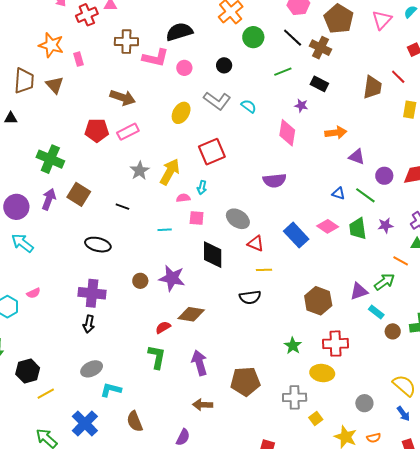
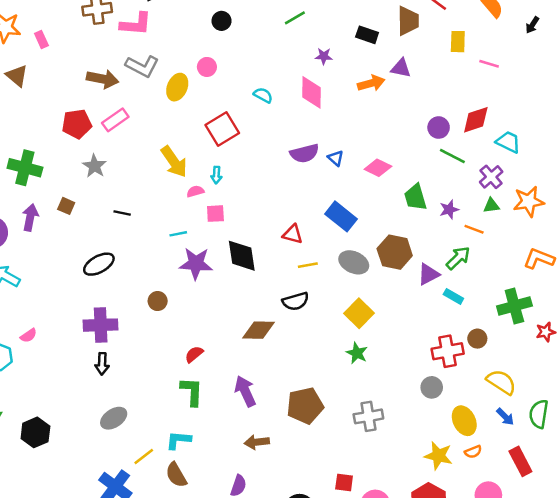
pink circle: (184, 68) -> (207, 67), moved
black rectangle: (319, 84) -> (367, 35), moved
gray L-shape: (217, 101) -> (142, 66), moved
cyan semicircle: (249, 106) -> (263, 95), moved
purple triangle: (357, 157) -> (401, 68), moved
gray star: (140, 171) -> (94, 166), moved
yellow arrow: (170, 172) -> (174, 162), turned 124
brown square: (79, 194) -> (66, 206), size x0.6
blue triangle: (338, 194) -> (336, 158), moved, turned 32
green line: (365, 195) -> (452, 156), moved
gray ellipse: (238, 219) -> (354, 262), moved
purple star: (385, 225) -> (449, 209), moved
pink diamond: (328, 226) -> (378, 168), moved
black ellipse: (98, 245) -> (99, 264), turned -35
purple star: (172, 278) -> (196, 263), moved
brown hexagon: (318, 301) -> (395, 252), moved
brown diamond: (191, 314) -> (258, 330), moved
brown circle: (393, 331) -> (477, 339), moved
red cross: (335, 344) -> (448, 351), moved
yellow ellipse: (322, 373) -> (464, 421), moved, turned 65
cyan L-shape: (111, 390) -> (178, 440), moved
yellow line: (46, 394) -> (144, 457), moved
gray circle: (364, 403) -> (432, 387), moved
yellow square: (316, 419) -> (359, 313), moved, size x1.6

